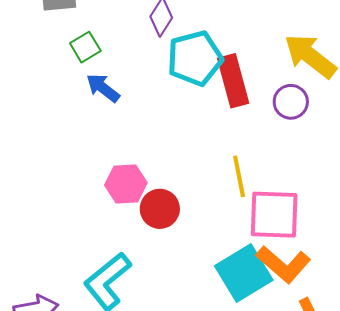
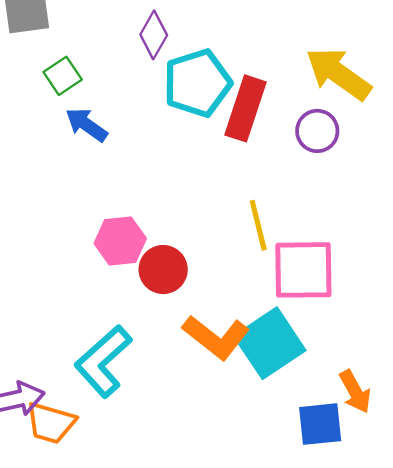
red rectangle: (233, 81) -> (245, 108), turned 36
orange L-shape: (283, 264) -> (216, 337), moved

